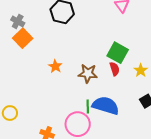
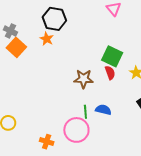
orange star: (55, 66) -> (47, 39), moved
blue semicircle: (106, 105) -> (103, 110), size x0.6

